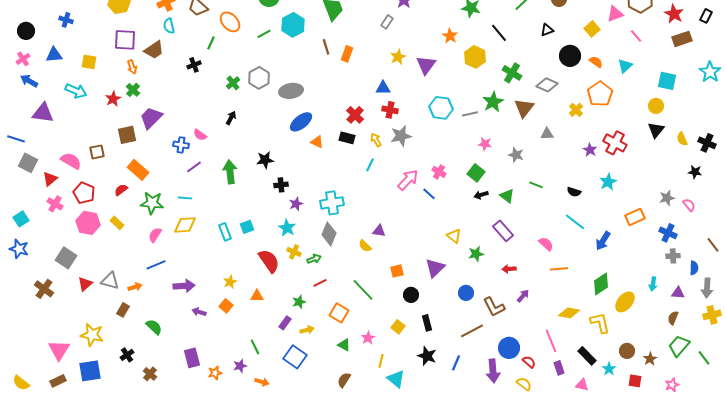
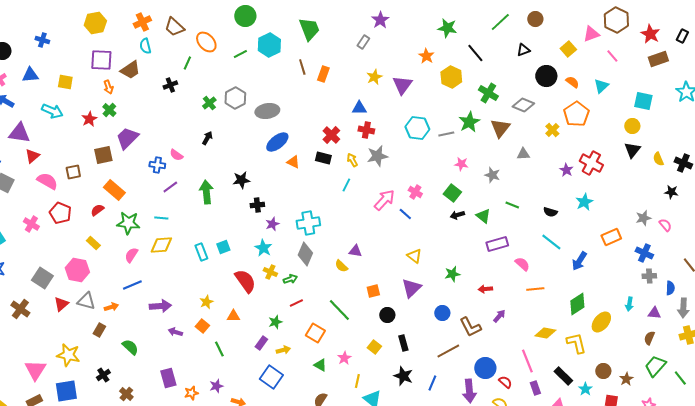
red triangle: (50, 179) -> (32, 156), moved
pink hexagon: (88, 223) -> (77, 270), moved
purple rectangle: (503, 231) -> (497, 244), moved, turned -65
yellow triangle: (454, 236) -> (414, 256), moved
green line: (255, 347) -> (219, 349), moved

